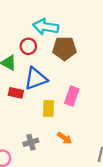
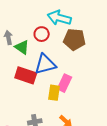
red rectangle: (16, 93) -> (26, 75), size x1.5
pink rectangle: (72, 96) -> (64, 83), moved

